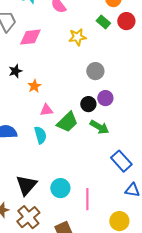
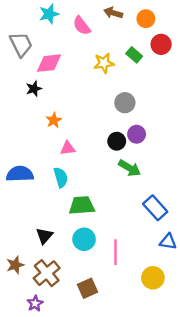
green rectangle: (103, 22) -> (134, 55), moved
black star: (15, 71) -> (34, 89), moved
green trapezoid: (67, 122) -> (82, 205), moved, turned -140
black triangle: (26, 185) -> (44, 236), size x0.7

